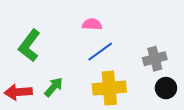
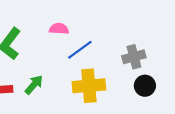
pink semicircle: (92, 24) -> (59, 29), moved

